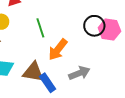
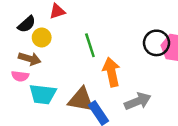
orange arrow: (58, 50) -> (111, 72), turned 130

